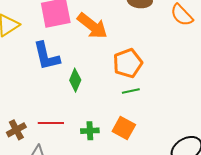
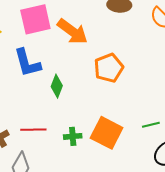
green line: (131, 91) -> (151, 125), moved
orange square: (124, 128) -> (107, 133), size x1.4

